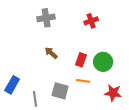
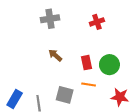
red rectangle: (81, 60) -> (87, 63), turned -32
blue rectangle: (12, 85) -> (15, 99), moved

